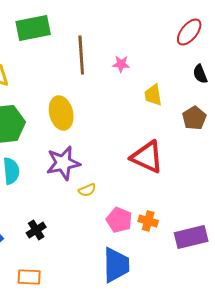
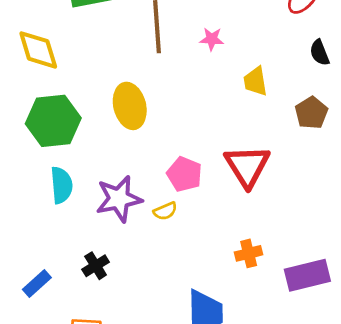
red triangle: (147, 157) -> (247, 166), turned 33
purple star: (63, 163) -> (119, 199), moved
pink pentagon: (119, 220) -> (184, 174), moved
orange cross: (148, 221) -> (249, 253), turned -30

